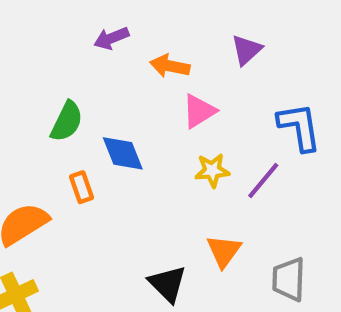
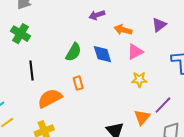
blue diamond: (123, 153) -> (102, 54), moved
purple line: (263, 180) -> (163, 105), moved

